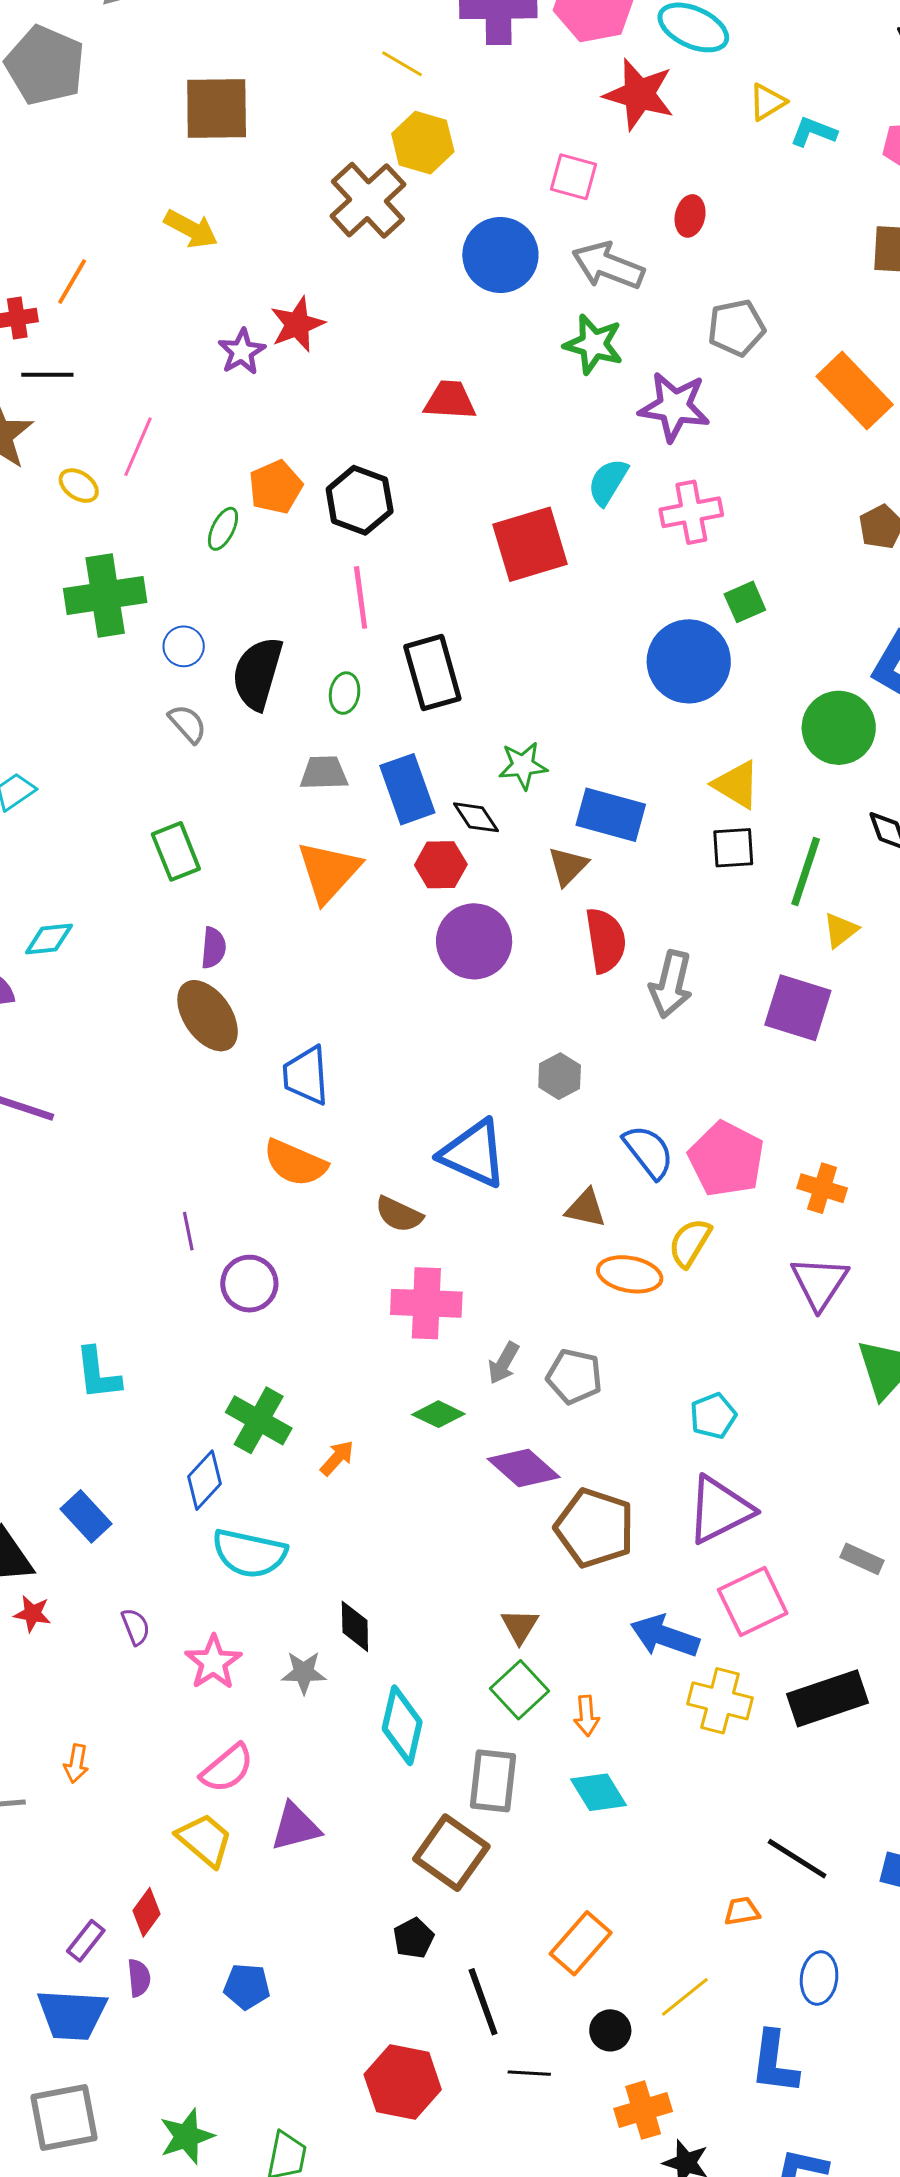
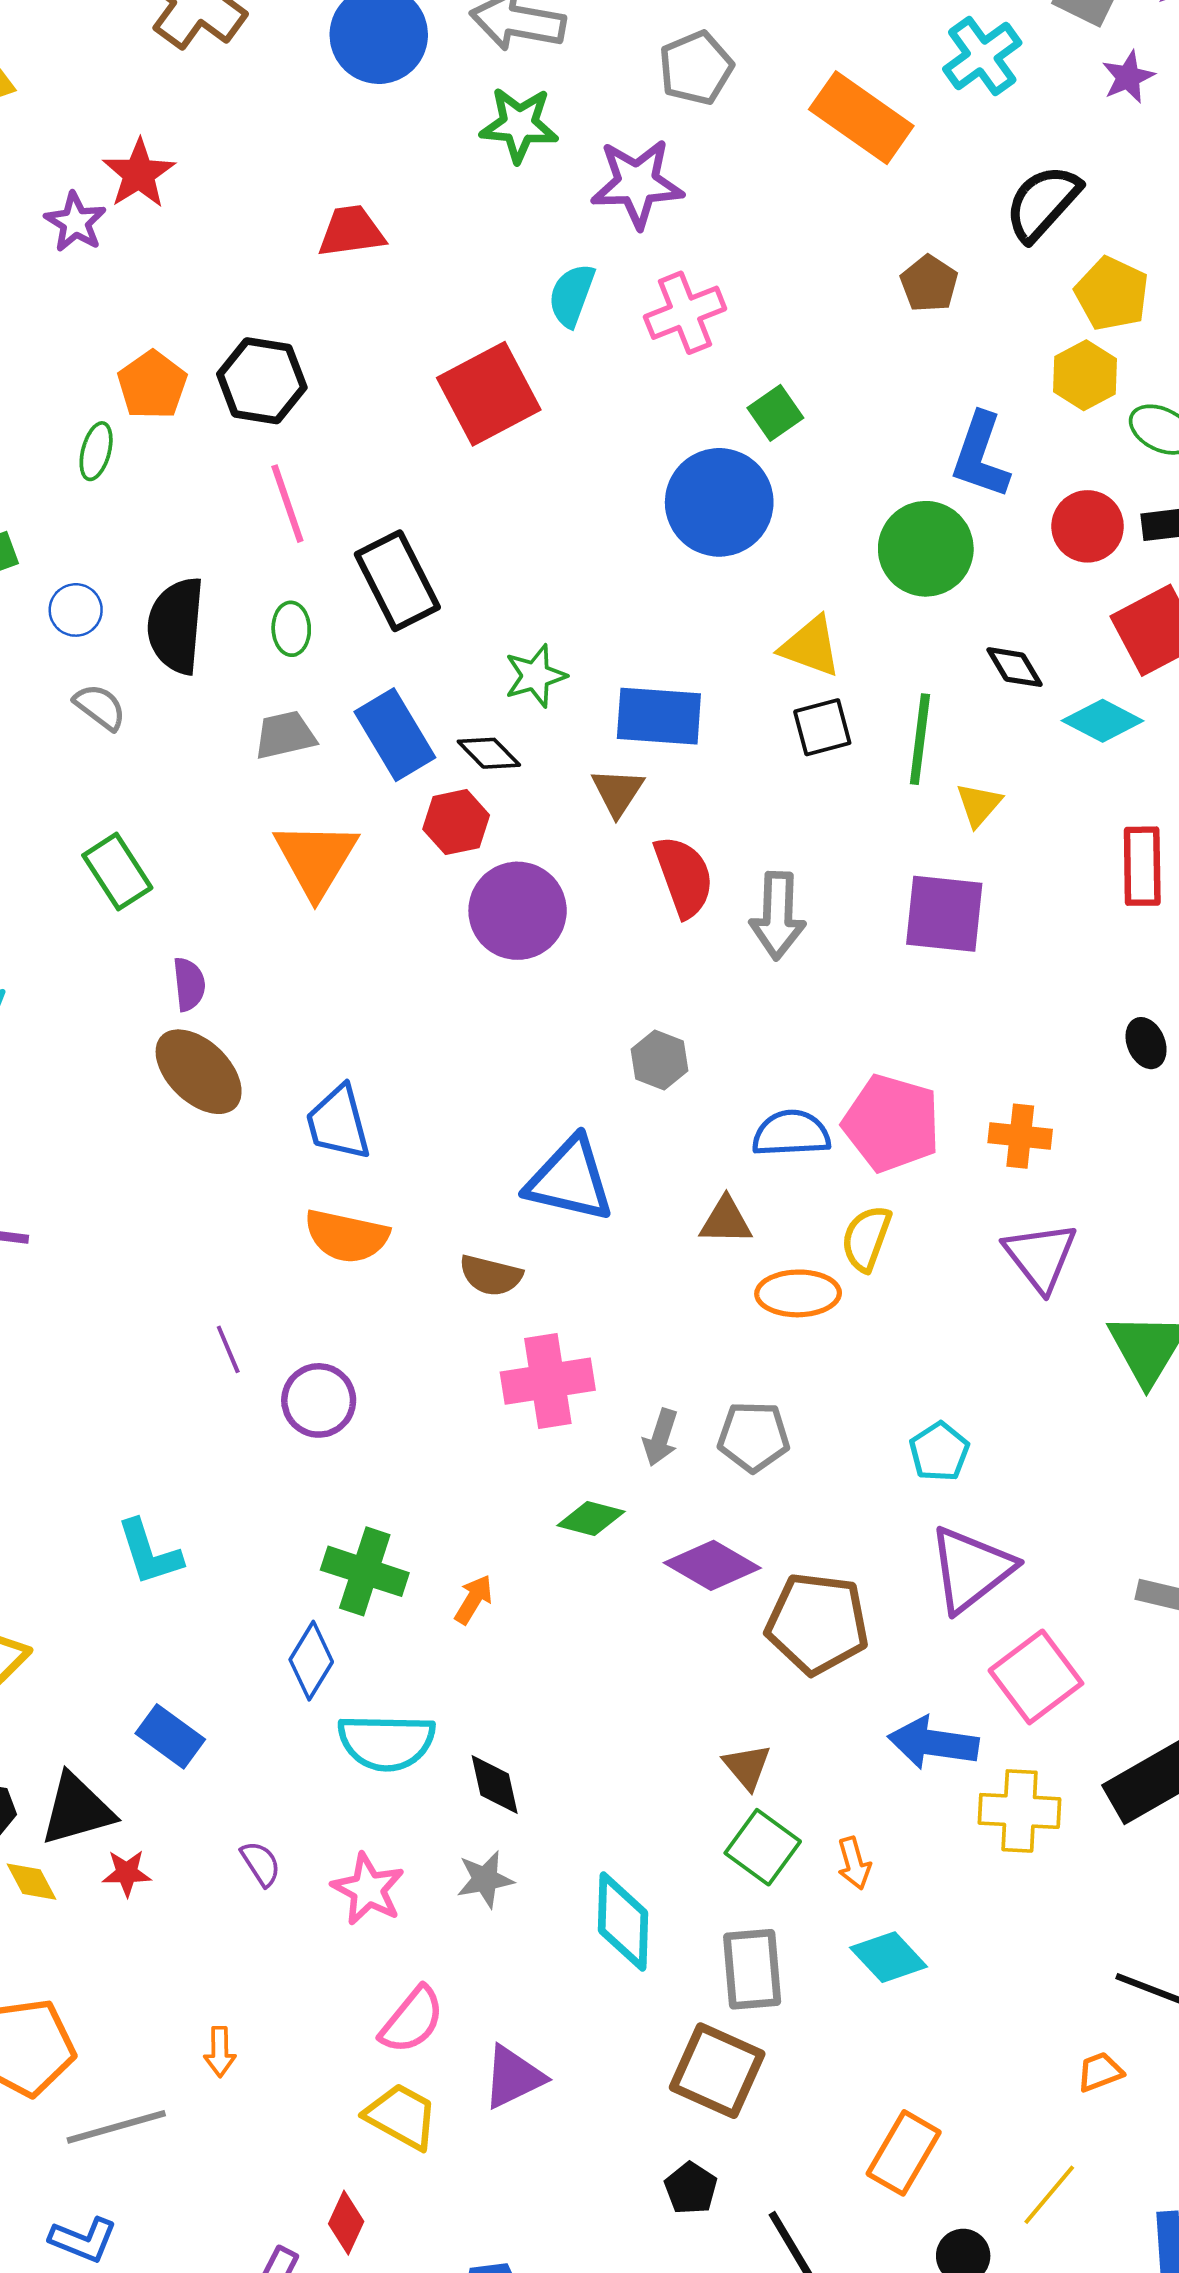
blue semicircle: (649, 1152) -> (791, 1133), turned -44
black diamond: (355, 1626) -> (495, 1785), moved

